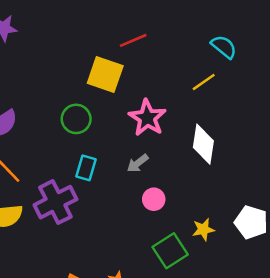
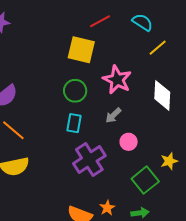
cyan semicircle: (224, 47) -> (142, 22), moved
green circle: (76, 119) -> (75, 91), moved
purple cross: (55, 202) -> (89, 160), moved

